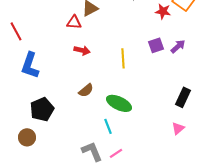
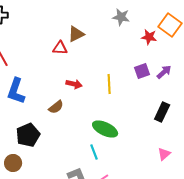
red arrow: (82, 50) -> (74, 84), moved
brown semicircle: (86, 90) -> (56, 107), moved
black rectangle: (183, 97) -> (162, 112), moved

